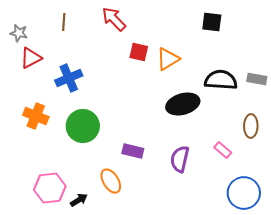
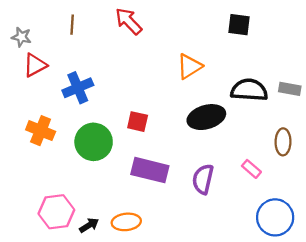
red square: (139, 52) -> (138, 122), moved
purple rectangle: (133, 151) -> (150, 170), size x1.5
orange ellipse: (111, 181) -> (126, 222), moved, turned -65

